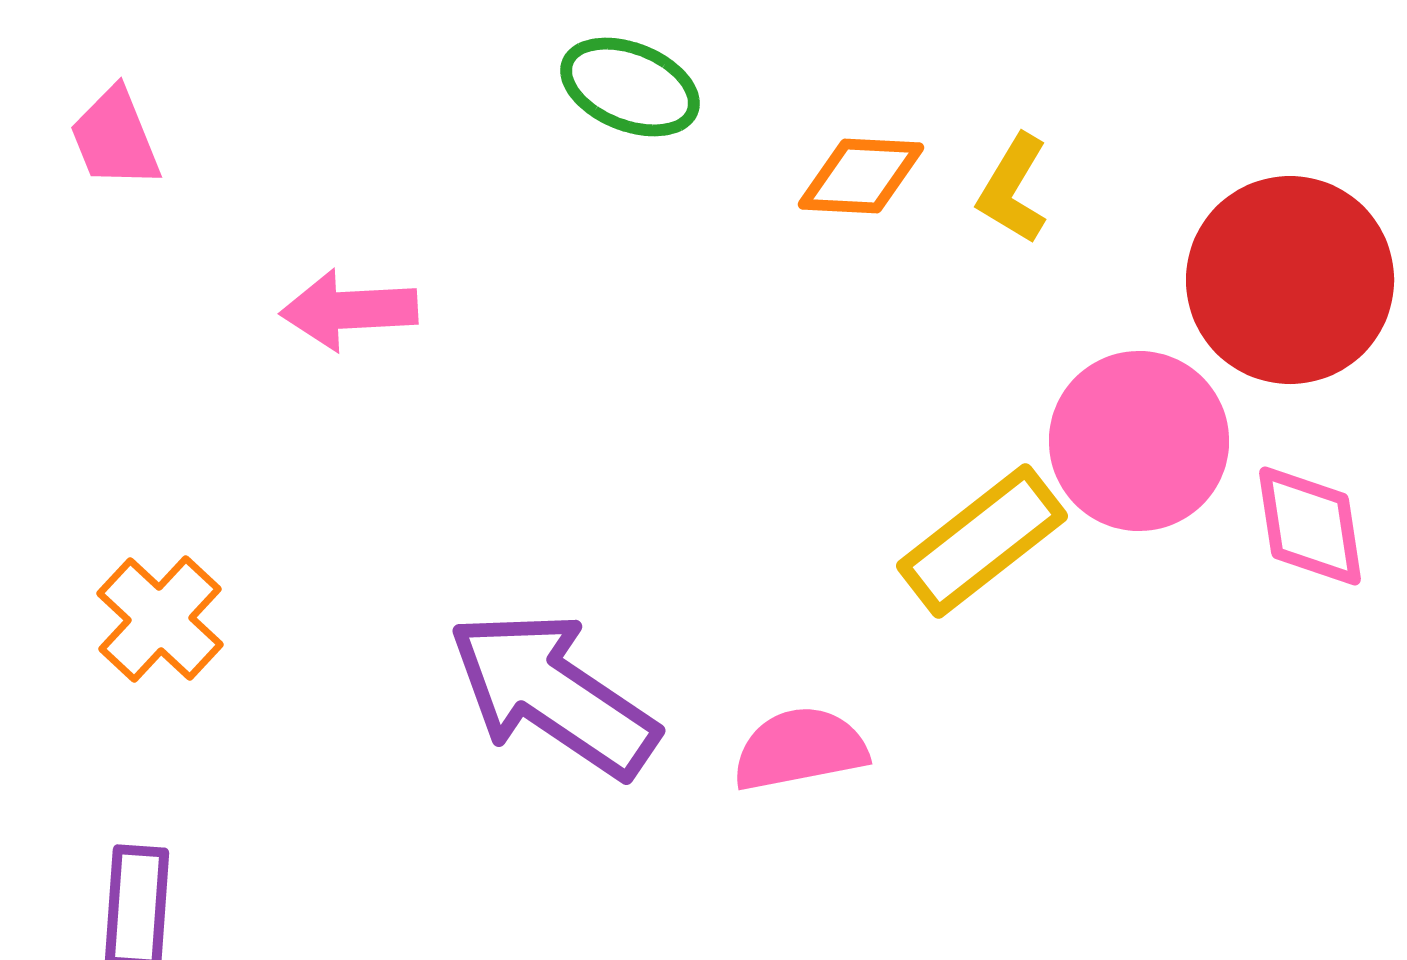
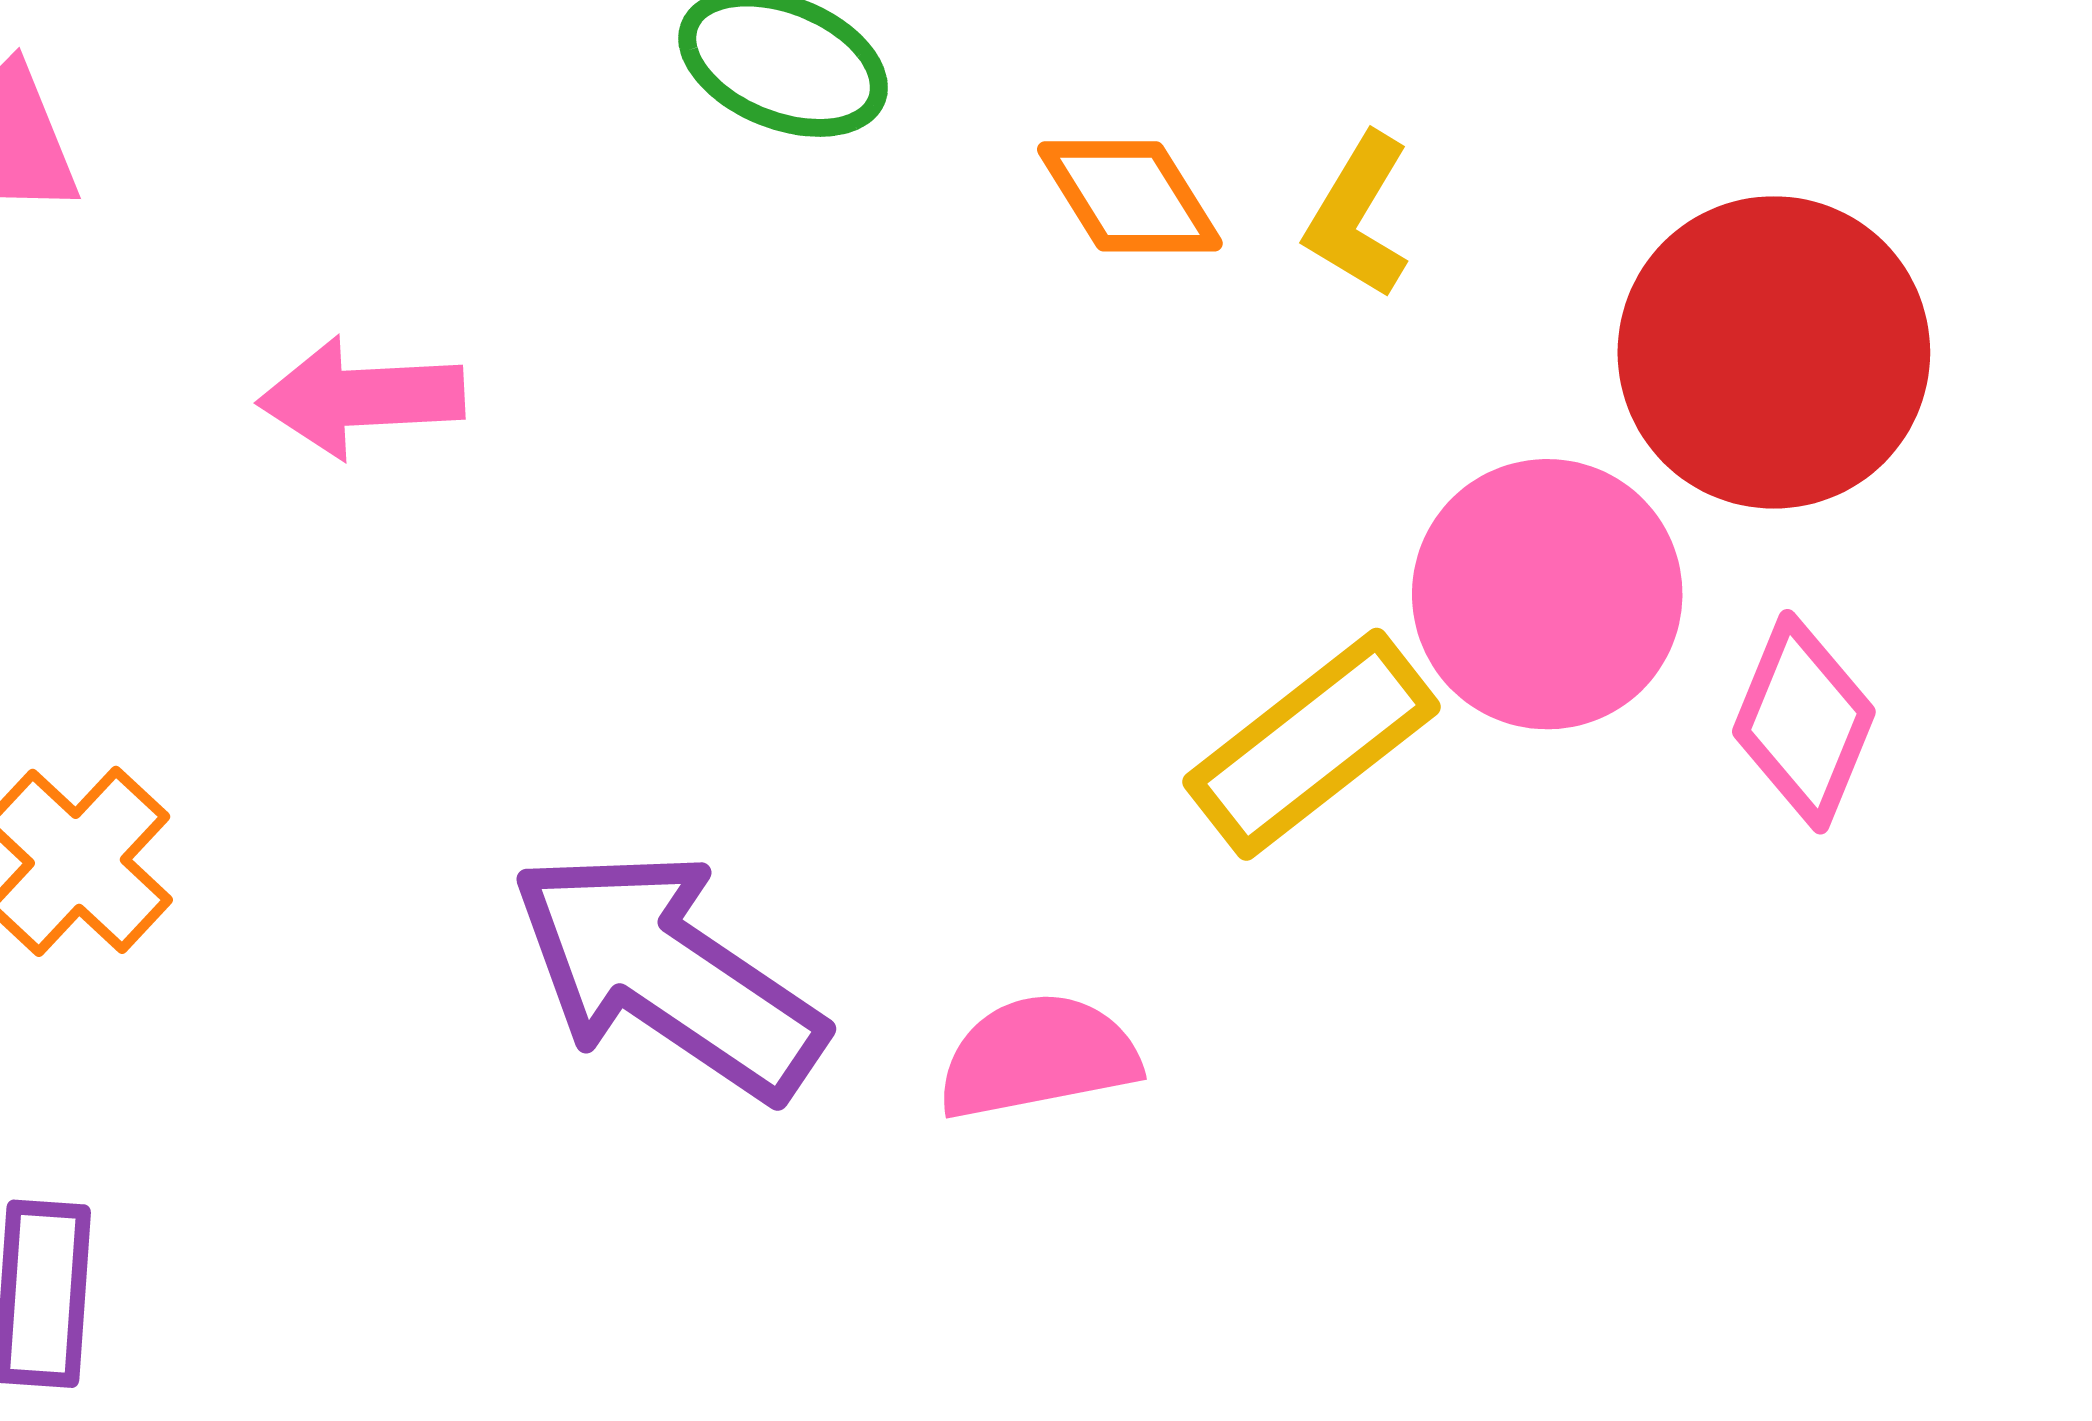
orange diamond: (861, 176) -> (1130, 196), turned 55
pink diamond: (1310, 526) -> (1804, 722), turned 31

